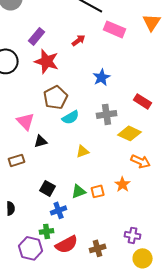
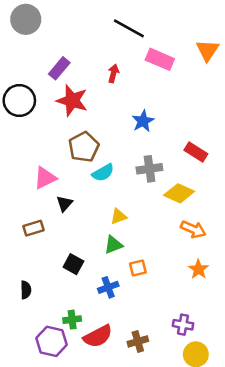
red arrow: (79, 40) -> (113, 73), turned -40
pink triangle: (26, 121) -> (45, 178), turned 48
black triangle: (41, 141) -> (64, 204), turned -32
orange star: (123, 184) -> (198, 269), moved
green triangle: (79, 191) -> (113, 245), moved
blue cross: (59, 210) -> (108, 287), moved

